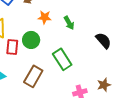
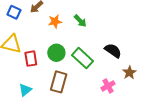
green circle: (31, 40) -> (56, 53), moved
black semicircle: (103, 41) -> (113, 51), moved

